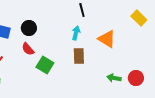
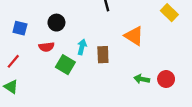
black circle: (29, 28) -> (56, 23), moved
cyan arrow: (76, 33) -> (82, 47), moved
red semicircle: (28, 49) -> (47, 47), turned -56

